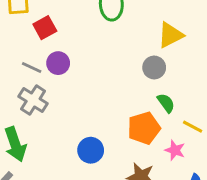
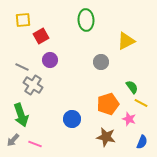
gray line: (32, 67) -> (22, 67), moved
gray circle: (154, 67) -> (101, 62), moved
green semicircle: (166, 103) -> (132, 87), moved

